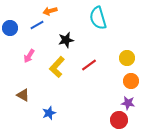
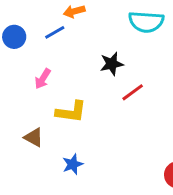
cyan semicircle: (98, 18) -> (146, 22), turned -70
black star: (66, 40) -> (112, 64), moved
yellow L-shape: (57, 67) -> (71, 112), moved, turned -125

